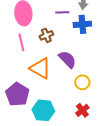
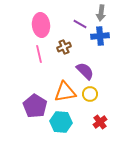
purple line: (62, 12) -> (80, 24), turned 32
orange triangle: (40, 68) -> (65, 92), moved, turned -40
yellow circle: (82, 82) -> (90, 94), moved

